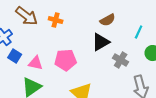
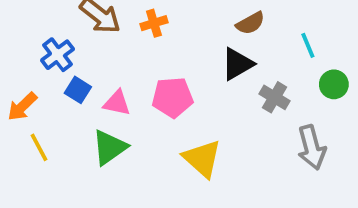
orange cross: (56, 20) -> (154, 23), turned -32
cyan line: (139, 32) -> (308, 45), turned -48

